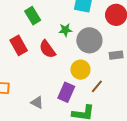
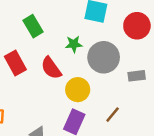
yellow circle: (80, 70) -> (78, 90), moved

